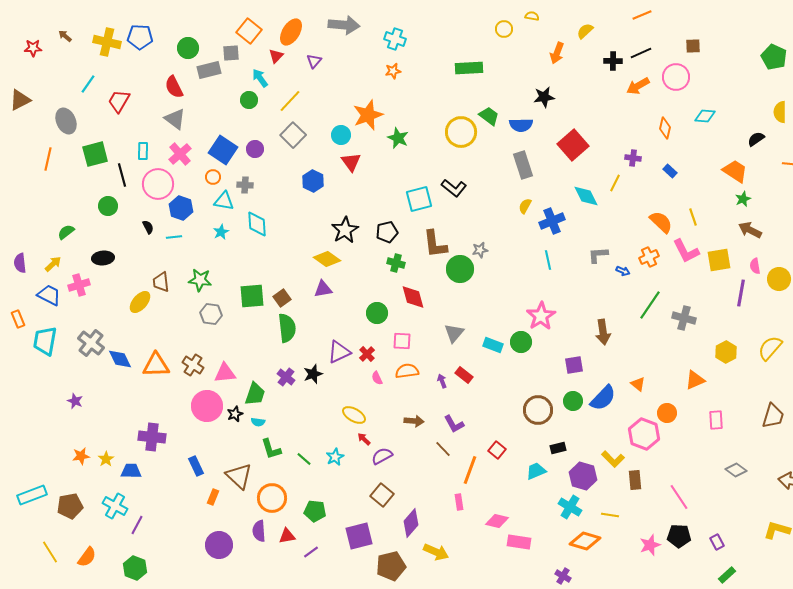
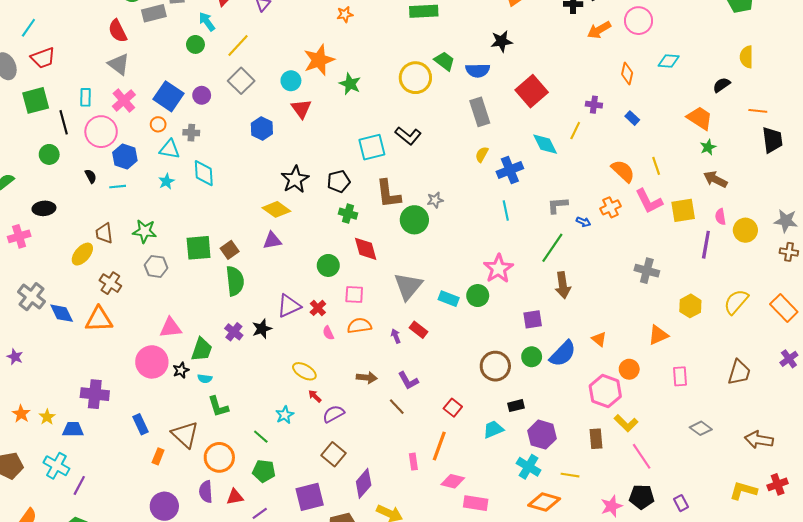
red trapezoid: (119, 101) -> (43, 58), moved, turned -140
green line: (650, 305) -> (552, 248), moved
gray triangle: (454, 333) -> (408, 286), size x1.4
brown cross: (193, 365) -> (110, 283), moved
orange star: (81, 456) -> (21, 414), turned -30
green line: (304, 459) -> (261, 437), moved
yellow L-shape: (613, 459) -> (626, 423), moved
orange line: (470, 470) -> (439, 446), moved

